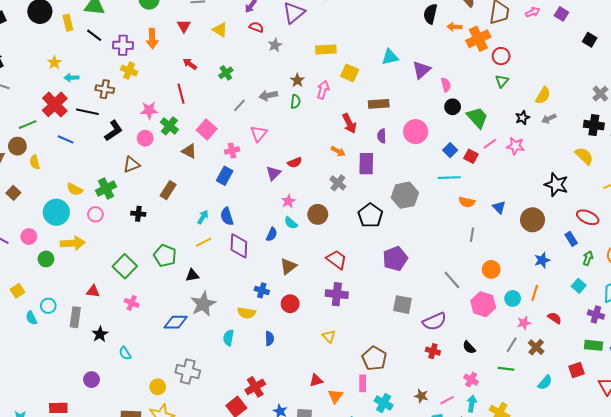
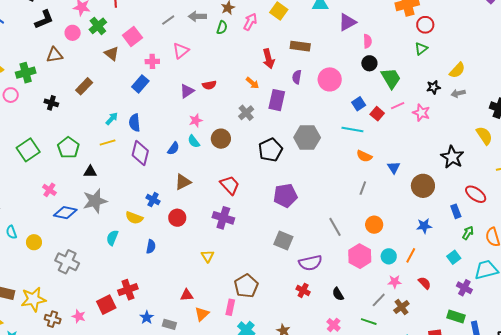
pink cross: (132, 303) -> (49, 190), moved
yellow circle: (158, 387) -> (34, 242), moved

